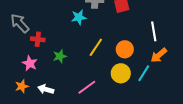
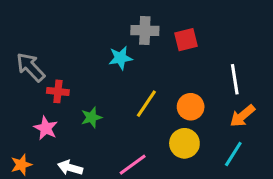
cyan line: (144, 73) -> (233, 154), moved
orange star: (22, 86) -> (21, 165), moved

